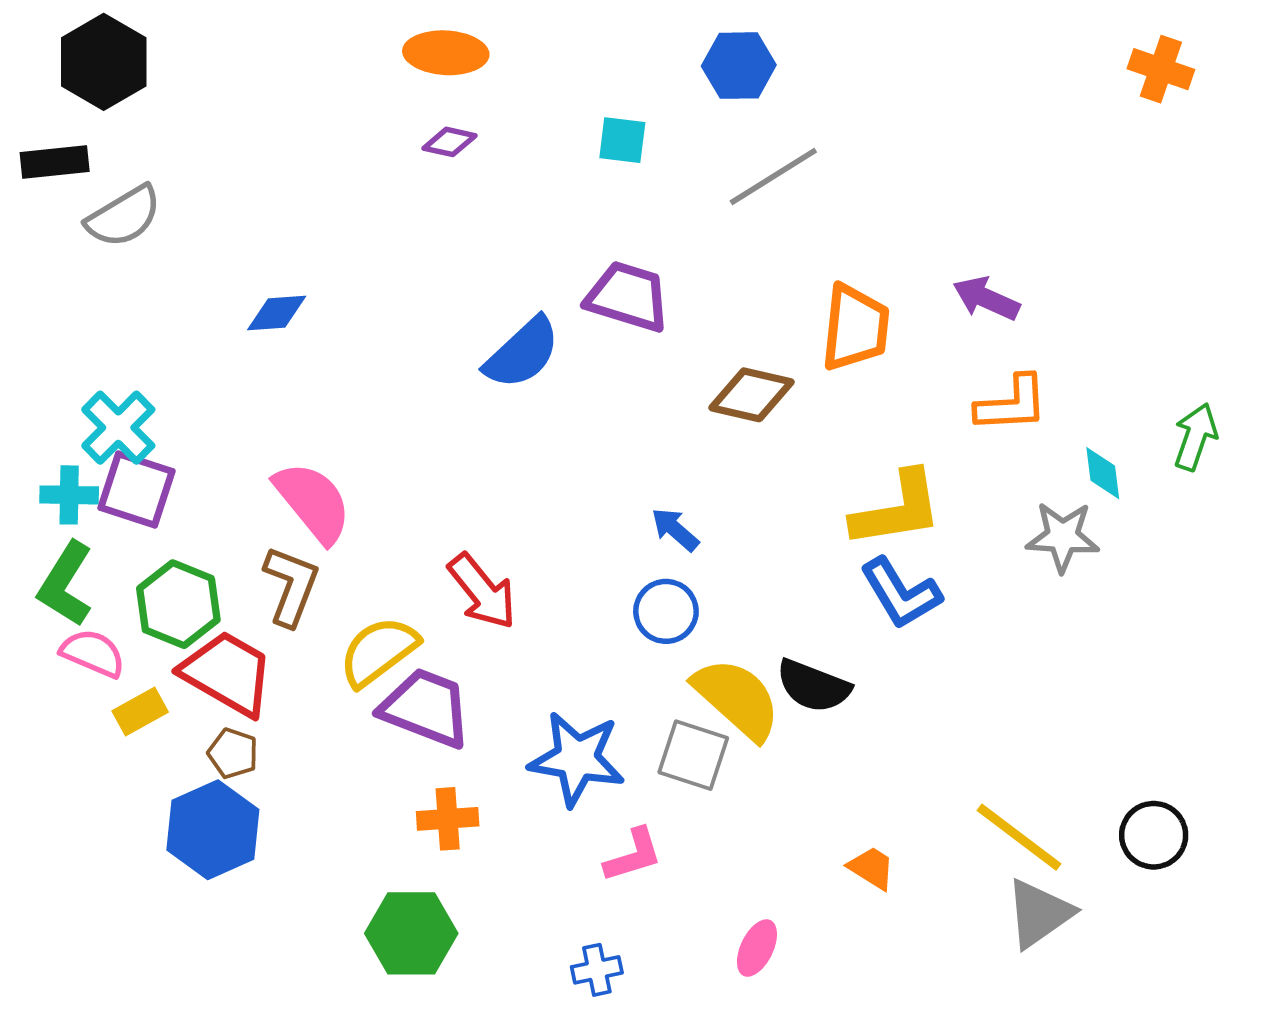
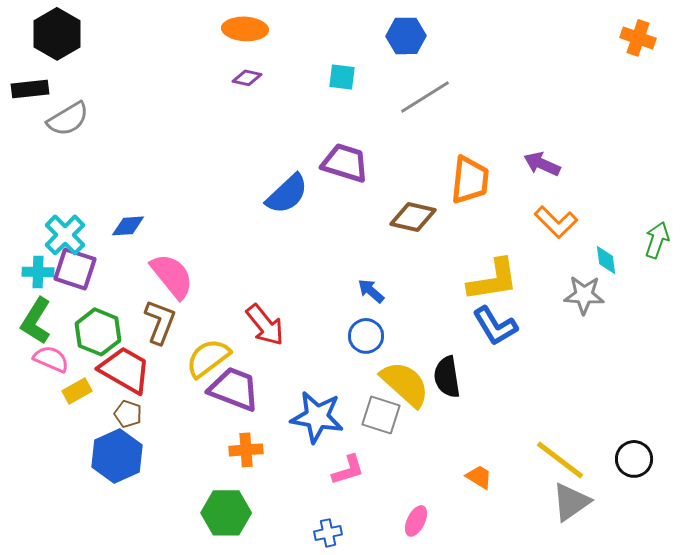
blue diamond: (277, 313) -> (128, 226), moved
orange L-shape: (1012, 404) -> (556, 222), turned 48
black semicircle: (813, 686) -> (447, 377), turned 60

